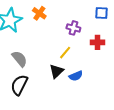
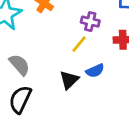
yellow line: (65, 53) -> (79, 44), moved
blue semicircle: (76, 76) -> (95, 71), moved

